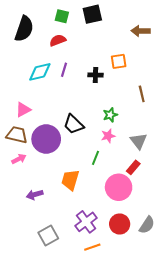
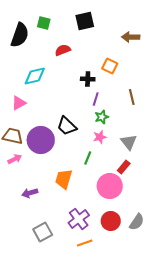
green square: (62, 16) -> (44, 23), moved
red semicircle: (58, 40) -> (63, 50), moved
orange square: (119, 61) -> (110, 66), turned 35
purple line: (64, 70) -> (96, 99), moved
pink triangle: (23, 110) -> (19, 103), moved

